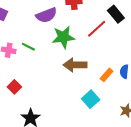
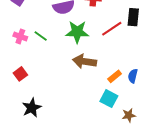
black rectangle: (116, 14) -> (133, 17), turned 36
cyan square: (91, 99) -> (109, 99), moved, turned -30

